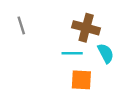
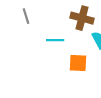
cyan line: (72, 53) -> (55, 40), moved

